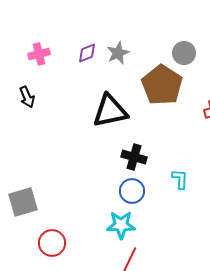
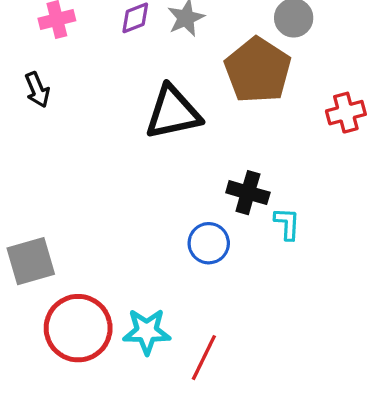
black cross: (134, 157) -> (248, 193), moved
cyan star: (121, 225) -> (147, 331), moved
red circle: (52, 243) -> (78, 328), size x1.5

